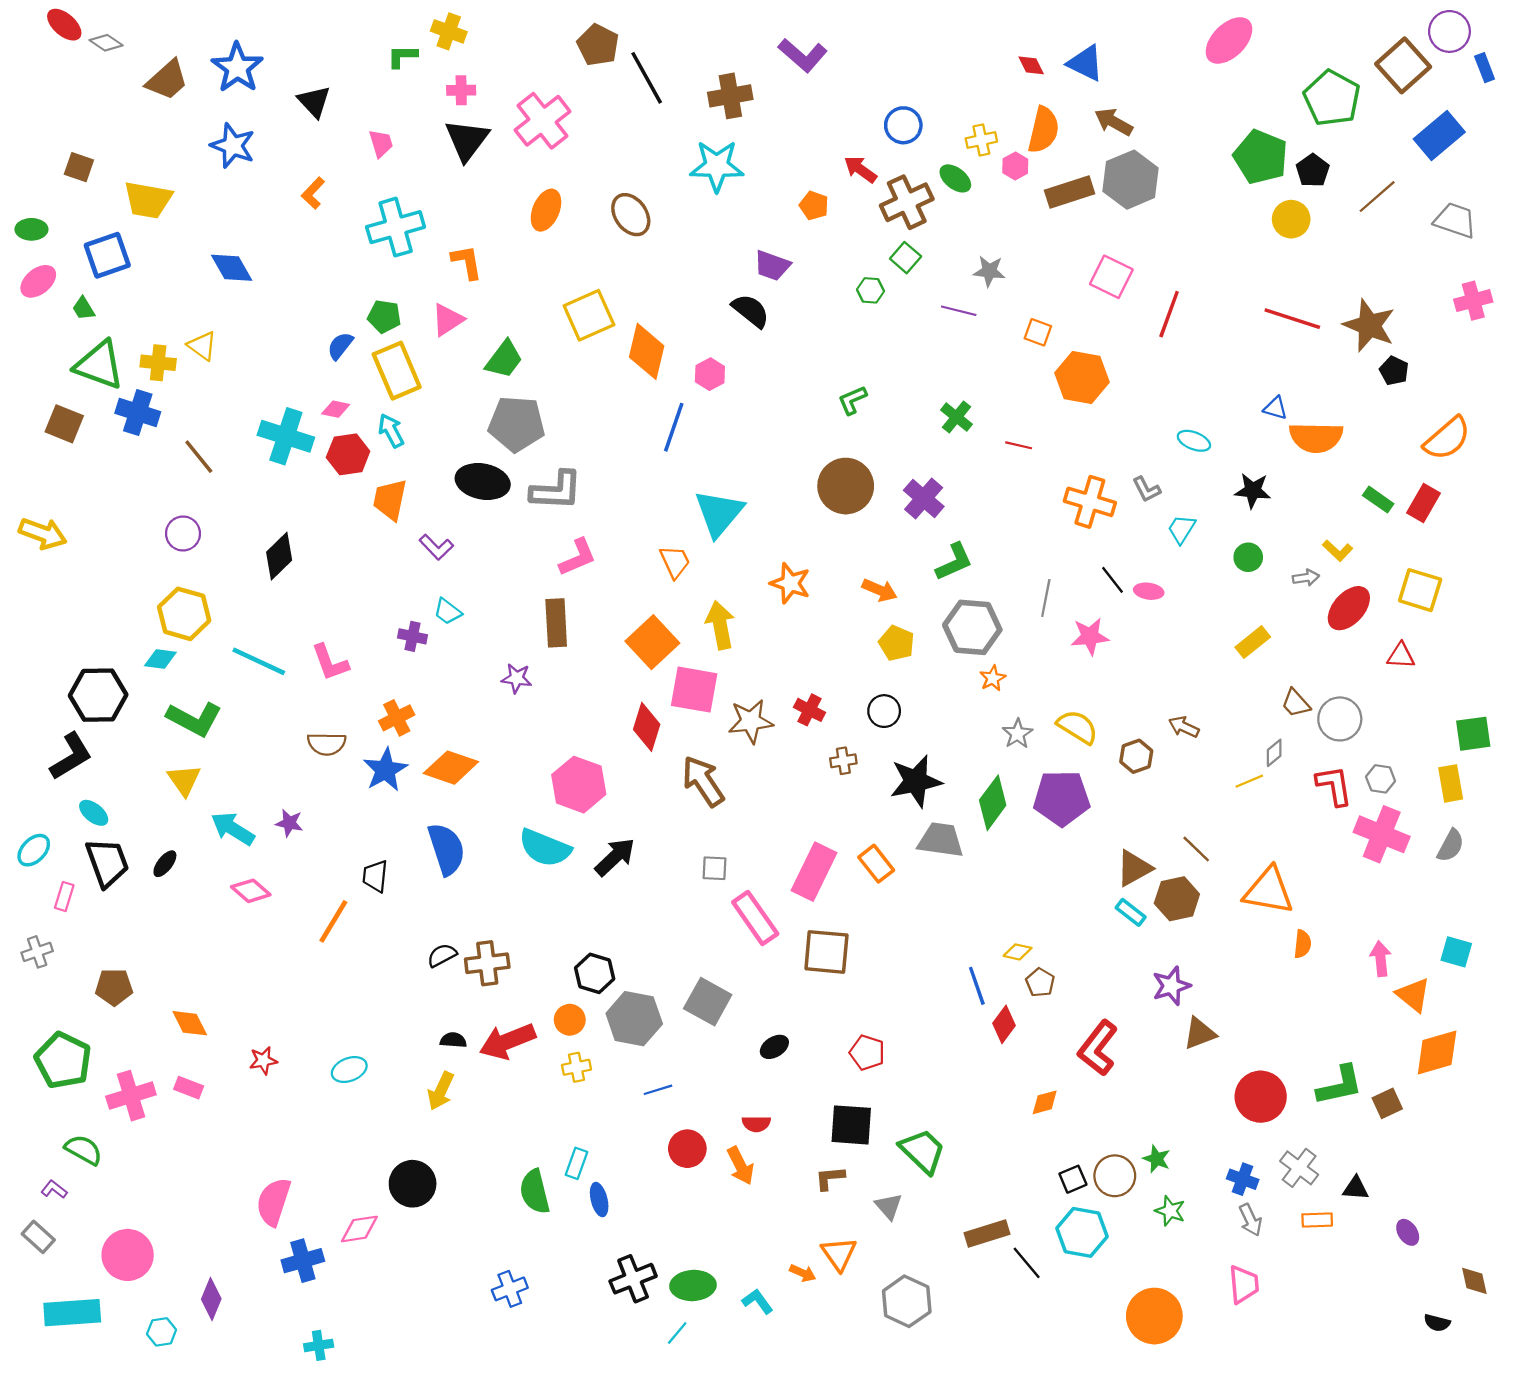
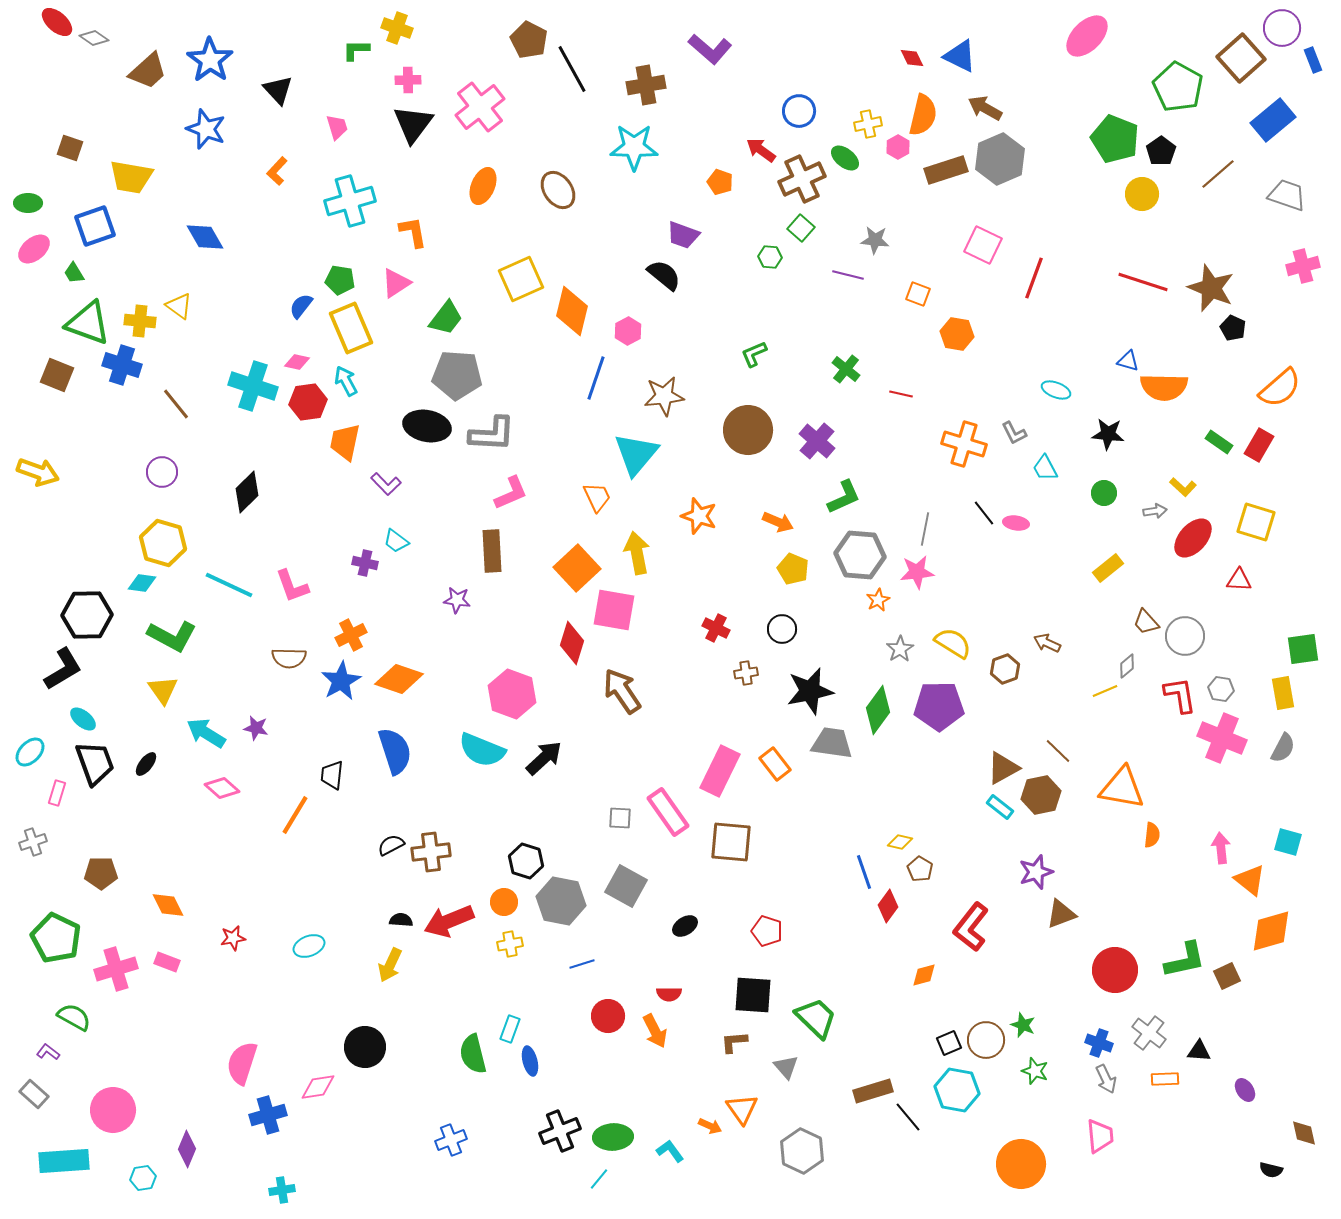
orange hexagon: (1082, 377) -> (957, 334), size x0.7
cyan trapezoid: (1181, 529) -> (1045, 468), turned -60
pink star: (1090, 636) -> (917, 572), moved
brown star: (751, 721) -> (664, 396), moved
gray square: (714, 868) -> (620, 818), moved

